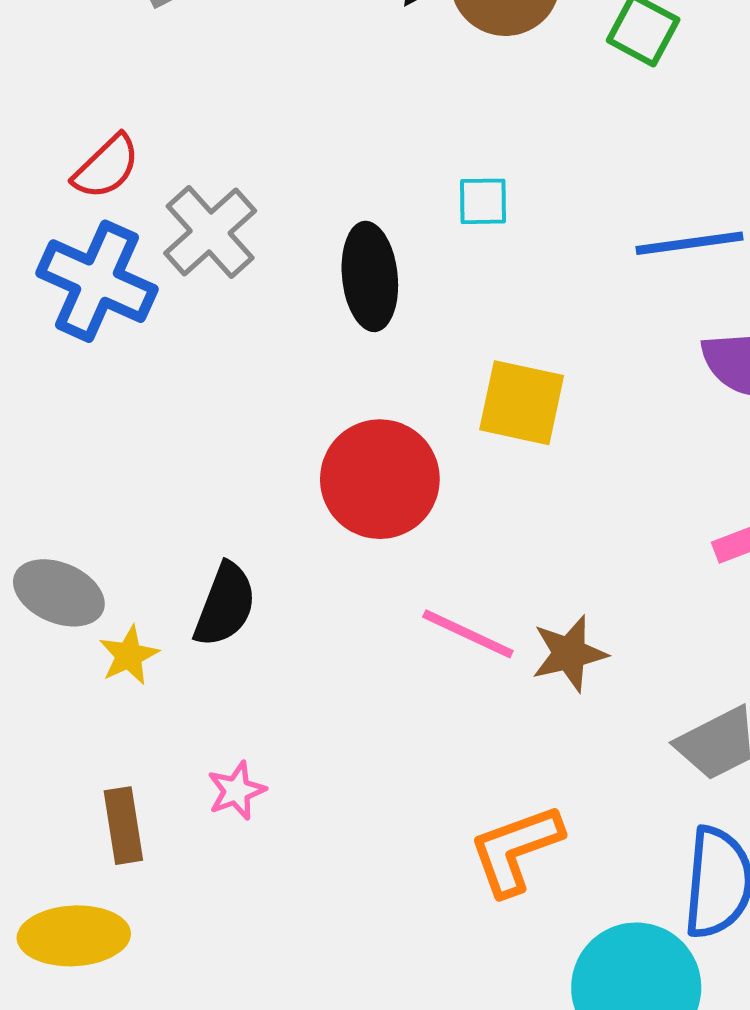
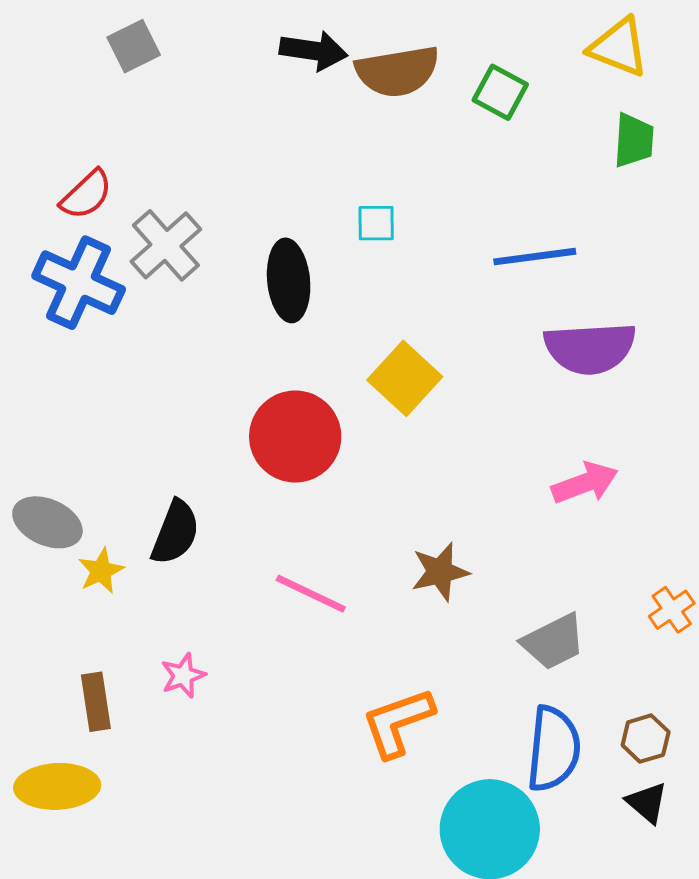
yellow square: (522, 403) -> (405, 378), turned 30
pink line: (468, 634) -> (311, 594), moved

